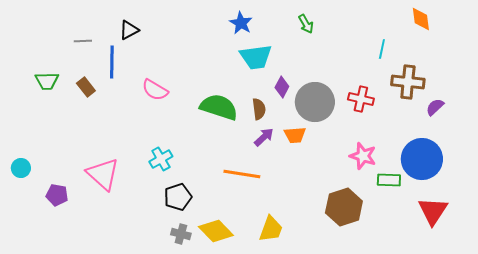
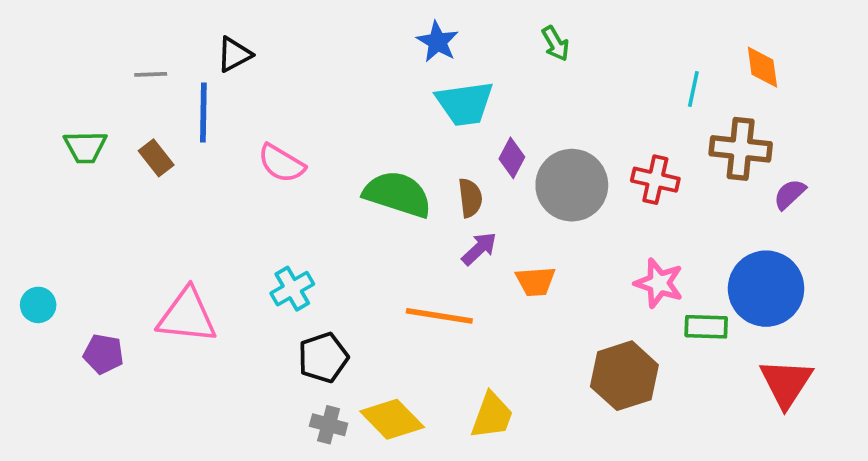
orange diamond: (421, 19) -> (762, 67), moved
orange trapezoid: (295, 135) -> (536, 281), moved
pink triangle: (103, 174) -> (187, 316), turned -36

